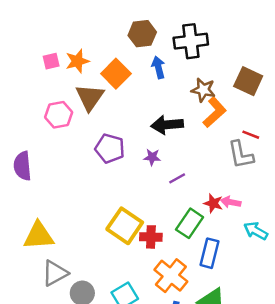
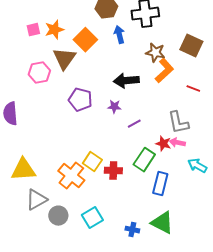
gray L-shape: (241, 155) -> (178, 123), moved
yellow square: (125, 226) -> (92, 162), size x0.7
orange cross: (171, 276) -> (71, 176), moved

